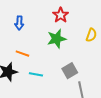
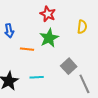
orange line: (22, 54) -> (27, 49), moved

